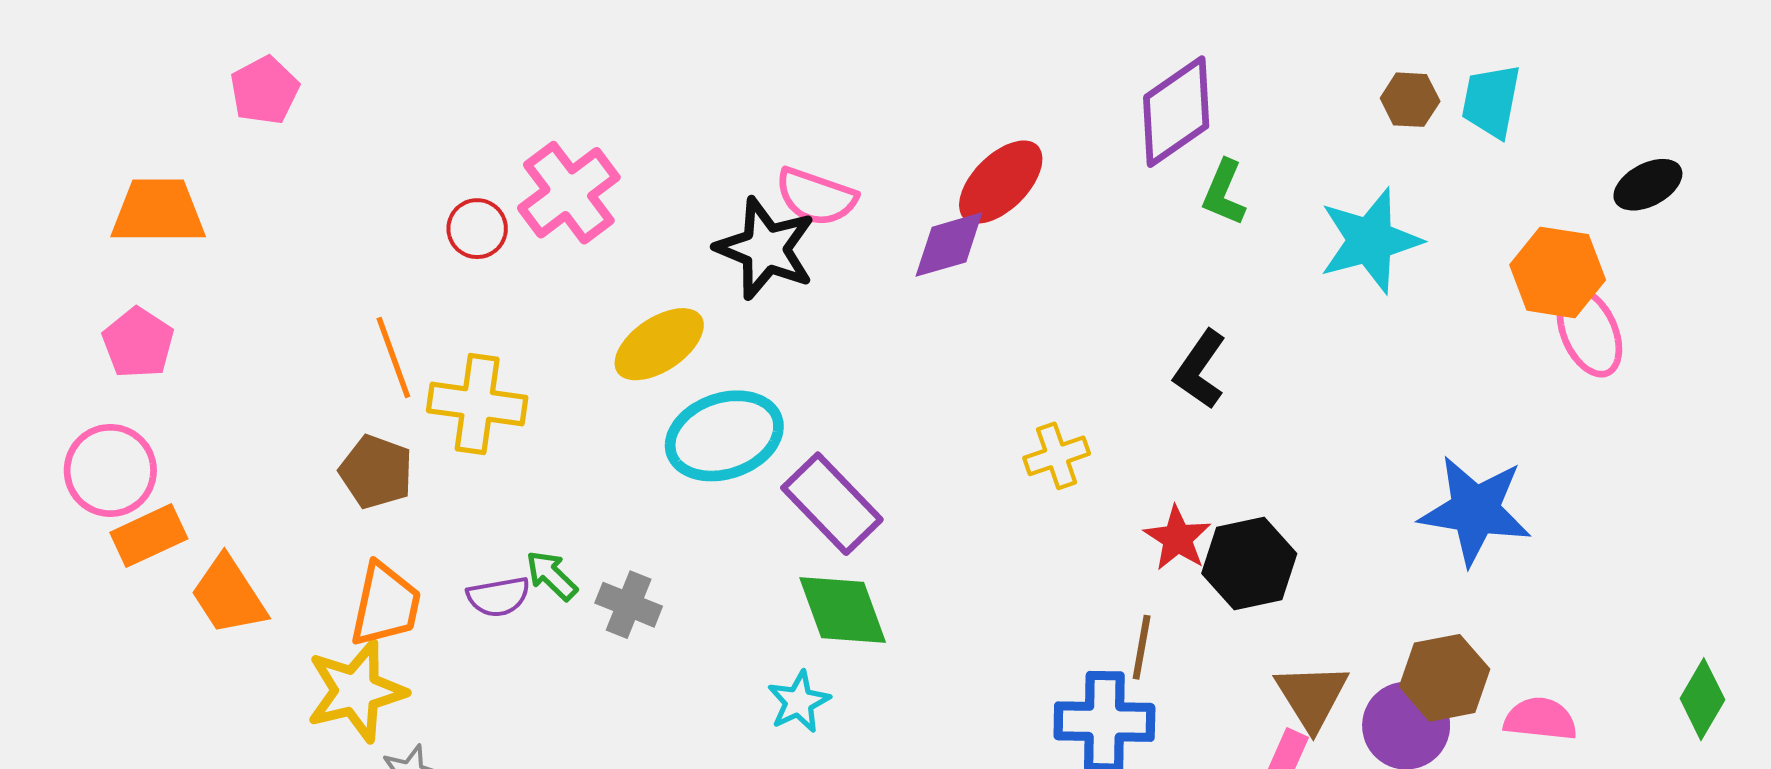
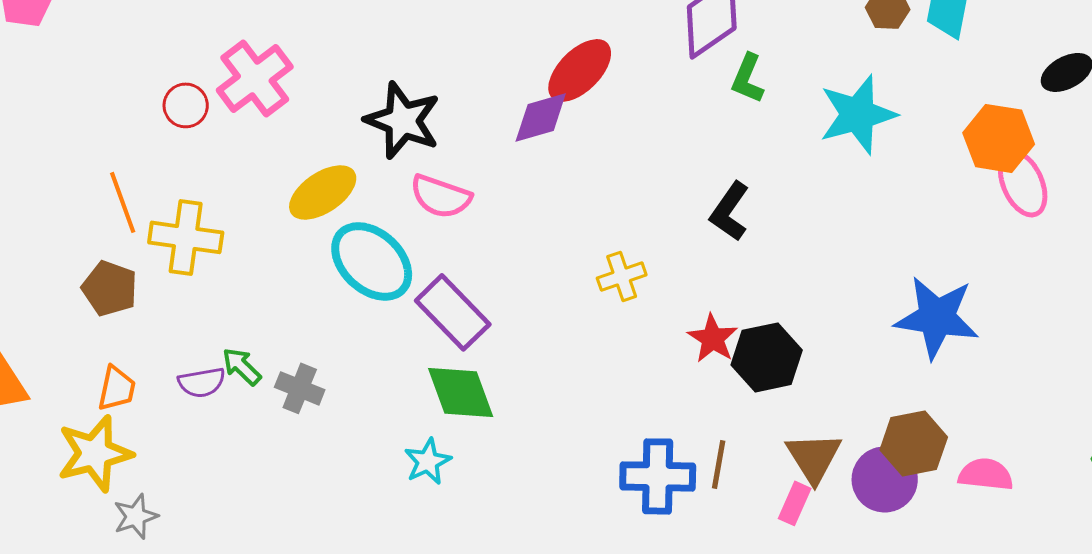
pink semicircle: (816, 197) -> (441, 196), moved
cyan ellipse: (724, 436) -> (372, 261), turned 62
orange trapezoid: (385, 605) -> (117, 388), size x0.7
brown line: (1142, 647) -> (719, 464), moved

